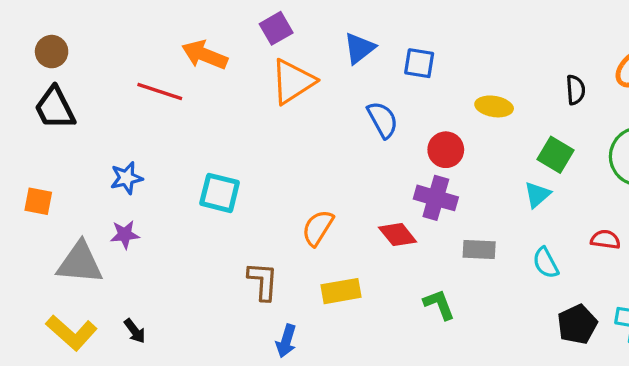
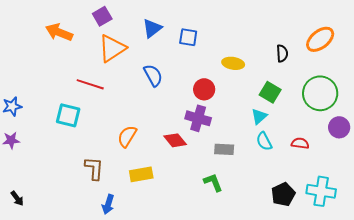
red line: (160, 91) -> (90, 84), moved
blue semicircle: (383, 120) -> (153, 75), moved
cyan semicircle: (546, 263) -> (264, 141), moved
green L-shape: (439, 304) -> (213, 182), moved

